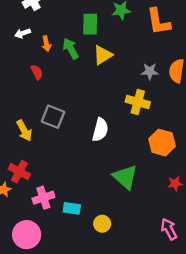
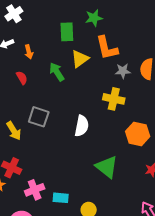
orange L-shape: (158, 22) -> (107, 48), moved
green arrow: (71, 49) -> (57, 72), moved

